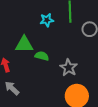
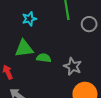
cyan star: (47, 20) -> (29, 19), moved

